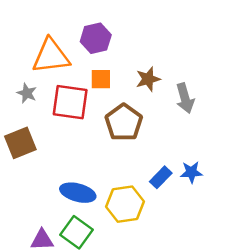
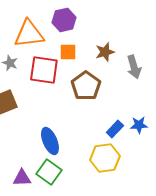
blue ellipse: (78, 193) -> (50, 141), turned 52
yellow hexagon: (125, 204) -> (105, 158), moved

